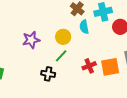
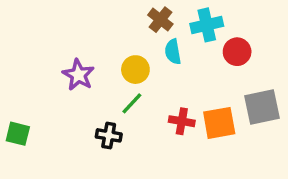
purple star: (31, 40) -> (78, 75), turned -30
red cross: (89, 66) -> (182, 121), turned 32

